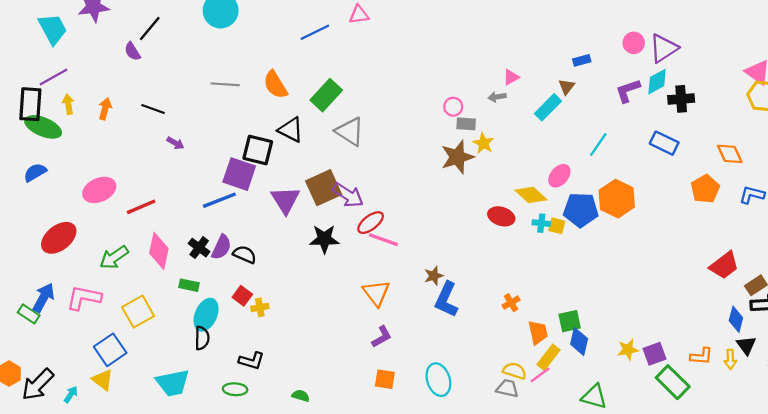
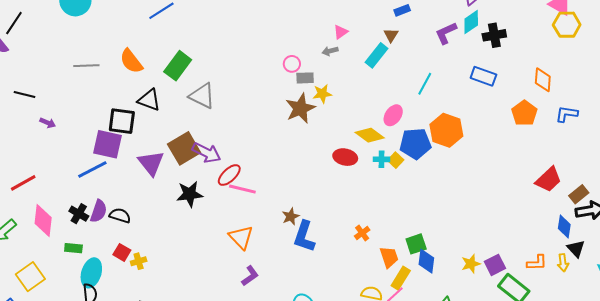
yellow star: (483, 143) -> (322, 94), turned -30
orange diamond: (730, 154) -> (543, 80), turned 35
yellow square: (557, 226) -> (396, 160), turned 35

